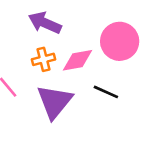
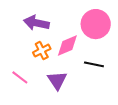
purple triangle: (55, 102) -> (57, 80), size x0.7

